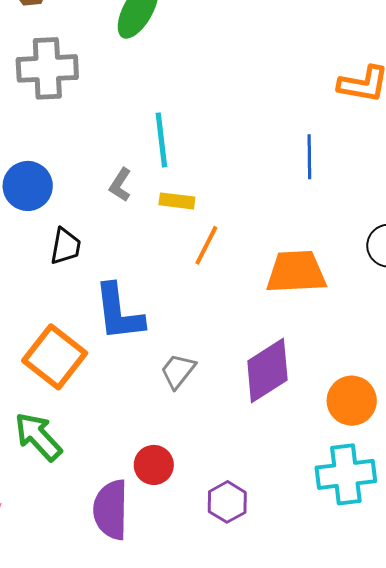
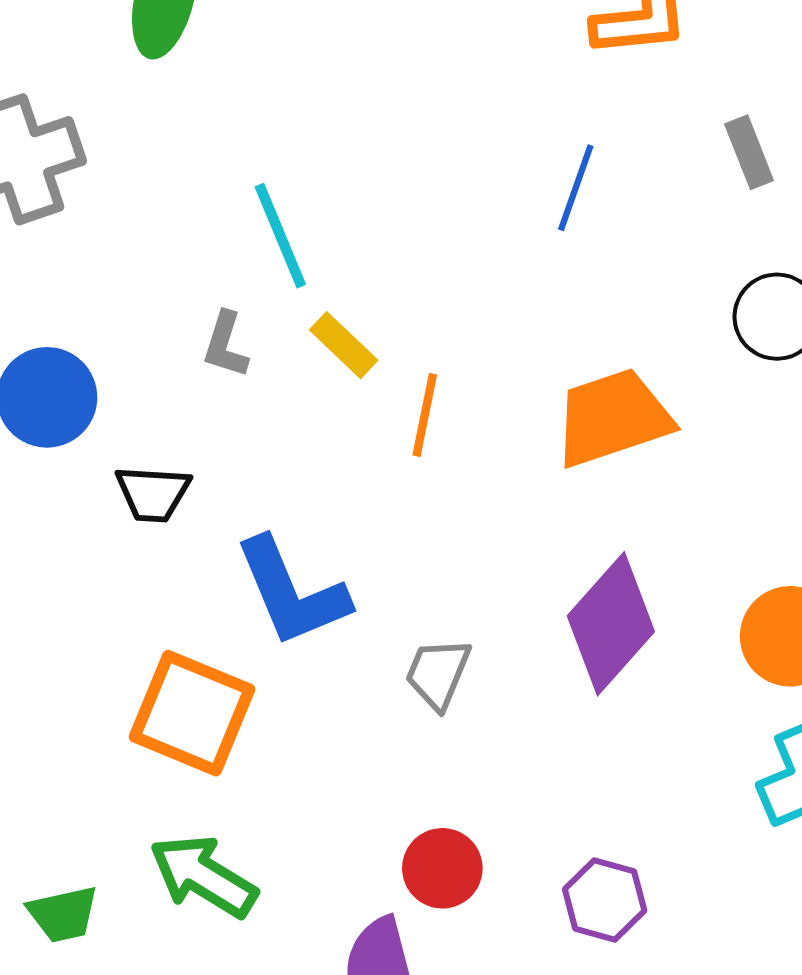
blue line: (309, 157) -> (576, 188), turned 36
yellow rectangle: (177, 201) -> (344, 345), turned 52
black trapezoid: (65, 246) -> (153, 494), turned 99

